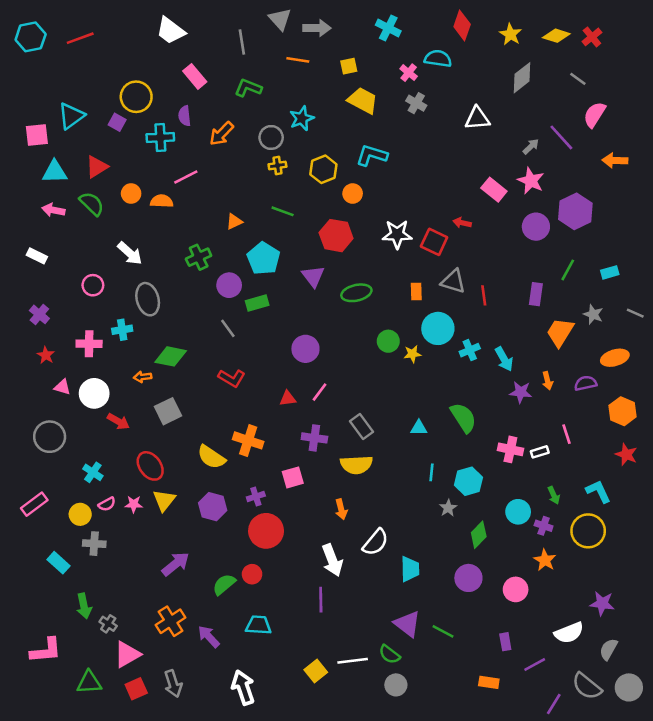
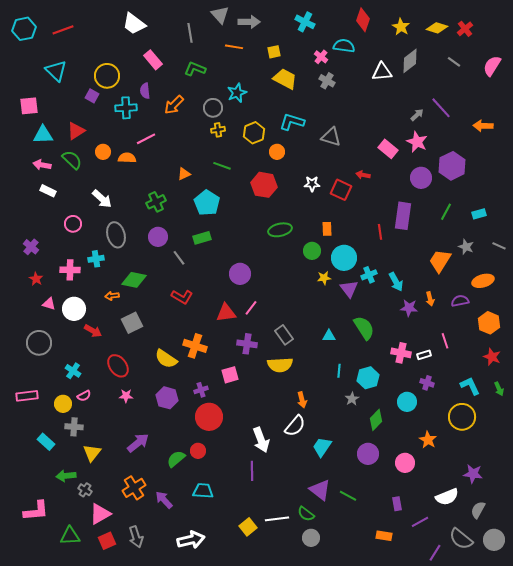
pink semicircle: (594, 115) -> (492, 66), moved
cyan triangle: (71, 116) -> (56, 71), moved, turned -40
white triangle: (477, 118) -> (382, 72), moved
white star: (397, 234) -> (312, 184), size x0.7
white rectangle: (37, 256) -> (48, 191), moved
purple triangle: (313, 276) -> (349, 289), moved
gray triangle: (453, 281) -> (331, 137), moved
purple circle: (229, 285) -> (158, 237), moved
purple rectangle: (536, 294) -> (403, 216), moved, size x1.5
green circle: (388, 341) -> (312, 251), moved
red triangle: (288, 398) -> (226, 313), size x1.5
green arrow: (554, 495) -> (499, 389), moved
yellow triangle: (164, 500) -> (92, 453), moved
pink rectangle: (34, 504) -> (27, 396), turned 30
pink star: (134, 504) -> (126, 396), moved
orange arrow: (341, 509) -> (302, 400), moved
purple cross: (544, 526) -> (427, 383), moved
cyan trapezoid: (410, 569) -> (322, 447), turned -145
green arrow: (84, 606) -> (66, 476), turned 96
white arrow: (243, 687) -> (191, 540), turned 96

